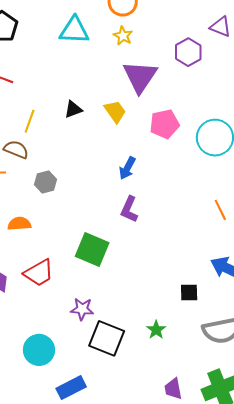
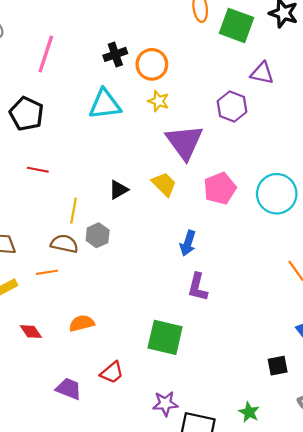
gray hexagon: (45, 182) -> (98, 235), moved
red trapezoid: (39, 273) -> (112, 373), size x0.7

